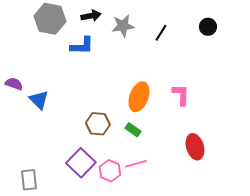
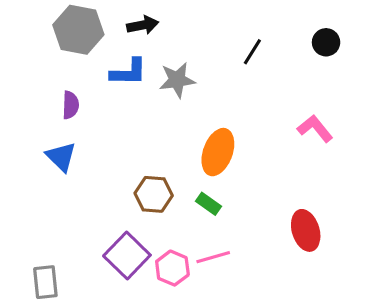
gray star: (123, 26) -> (177, 80), moved
purple semicircle: (14, 84) -> (71, 105), moved, turned 72
pink L-shape: (181, 95) -> (315, 129), moved, turned -40

